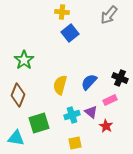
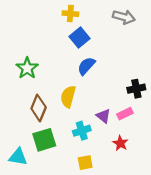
gray arrow: (109, 15) -> (124, 17), turned -114
black cross: (120, 78) -> (136, 89), turned -35
blue semicircle: (89, 82) -> (86, 66), moved
brown diamond: (18, 95) -> (39, 108), moved
purple triangle: (91, 112) -> (103, 116), moved

